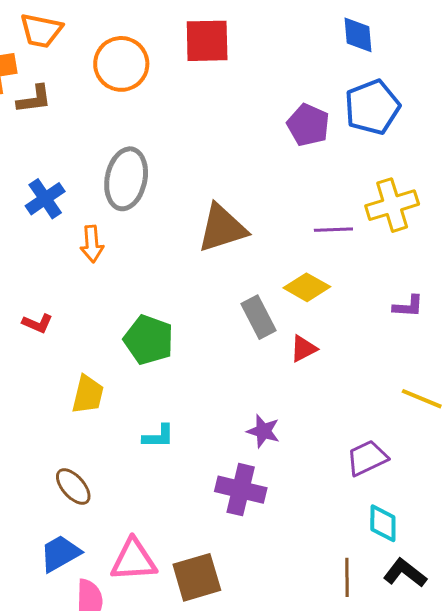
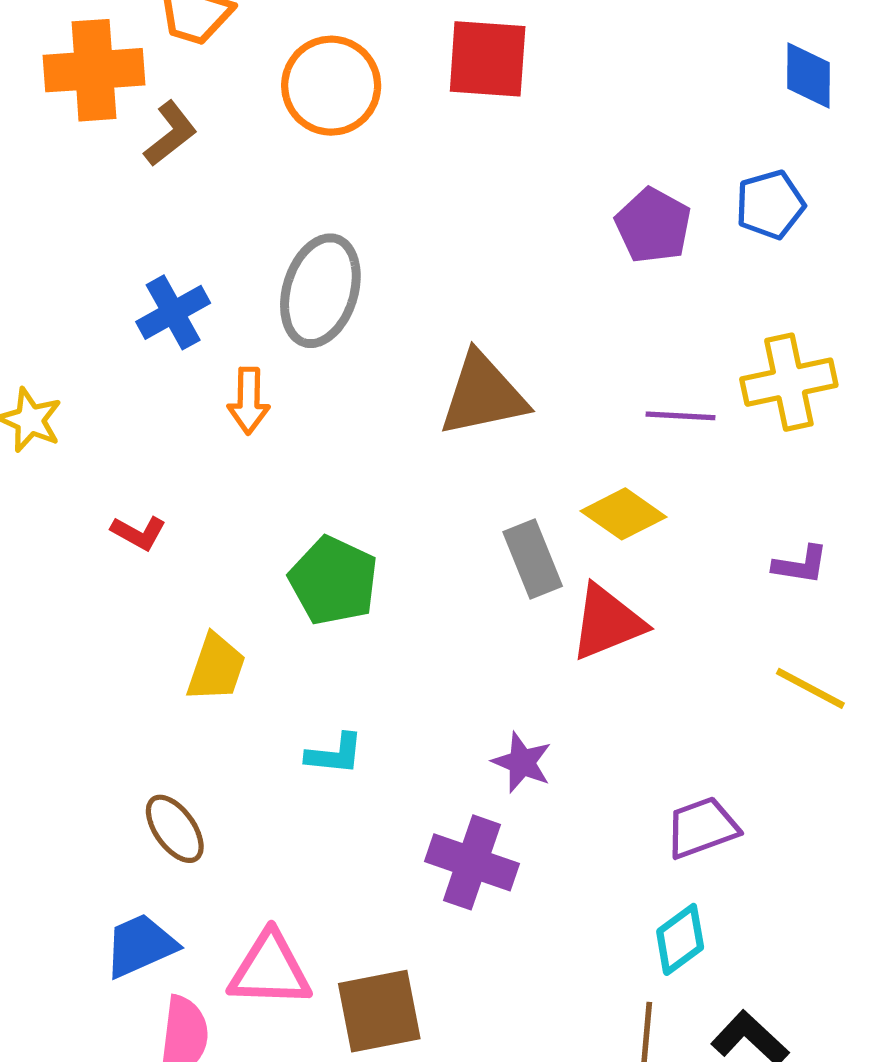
blue diamond: (358, 35) -> (809, 76), moved
brown L-shape: (34, 99) -> (170, 134), turned -36
blue pentagon: (372, 107) -> (770, 205), size x0.7
red triangle: (303, 349) -> (607, 622), size x1.6
yellow line: (422, 399) -> (810, 688), moved
cyan diamond: (383, 523) -> (680, 939), moved, turned 48

